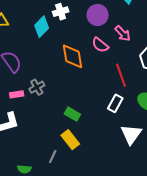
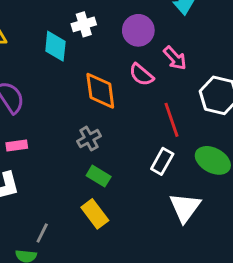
cyan diamond: (42, 27) -> (55, 46), turned -40
gray cross: (37, 87) -> (89, 139), moved
gray line: (53, 157) -> (42, 233), moved

